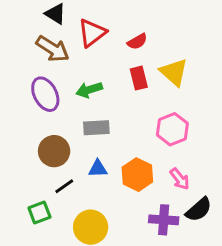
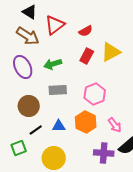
yellow triangle: (174, 72) -> (111, 52), turned 50
red rectangle: (139, 78) -> (87, 56), turned 42
pink hexagon: (172, 129) -> (95, 94), moved
blue triangle: (98, 169) -> (59, 126), moved

